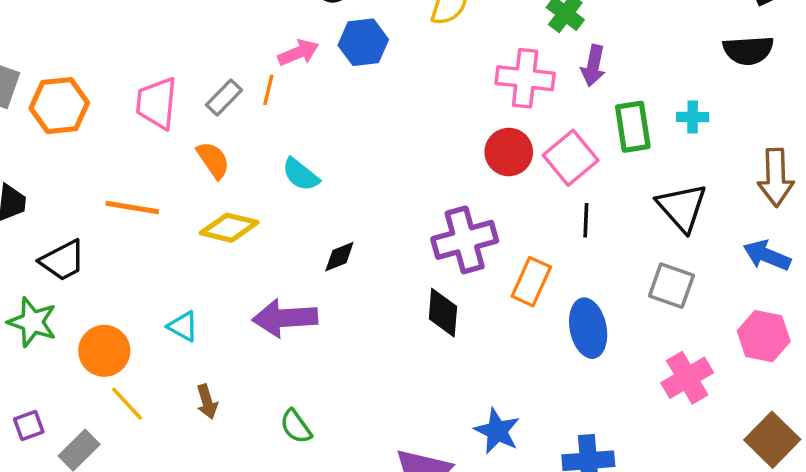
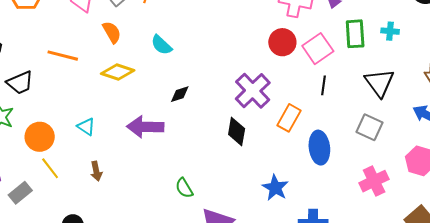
purple cross: (465, 240) -> (253, 91), turned -33
green semicircle: (296, 426) -> (184, 188), moved
blue star: (497, 431) -> (275, 188), moved

